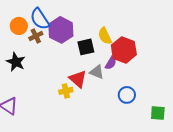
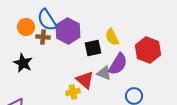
brown cross: (36, 36) -> (43, 37), turned 32
red hexagon: (124, 50) -> (148, 50), moved
purple semicircle: (111, 63) -> (118, 64), size x1.6

